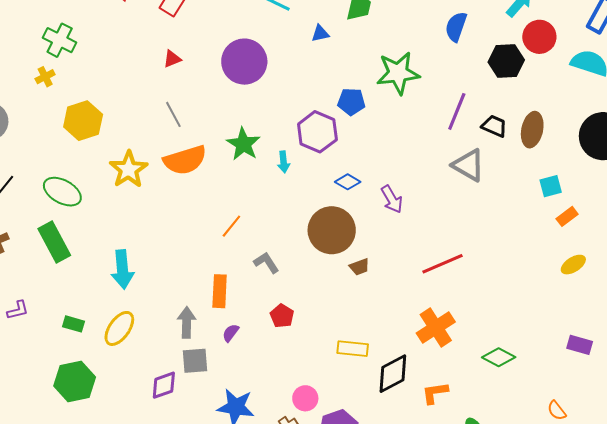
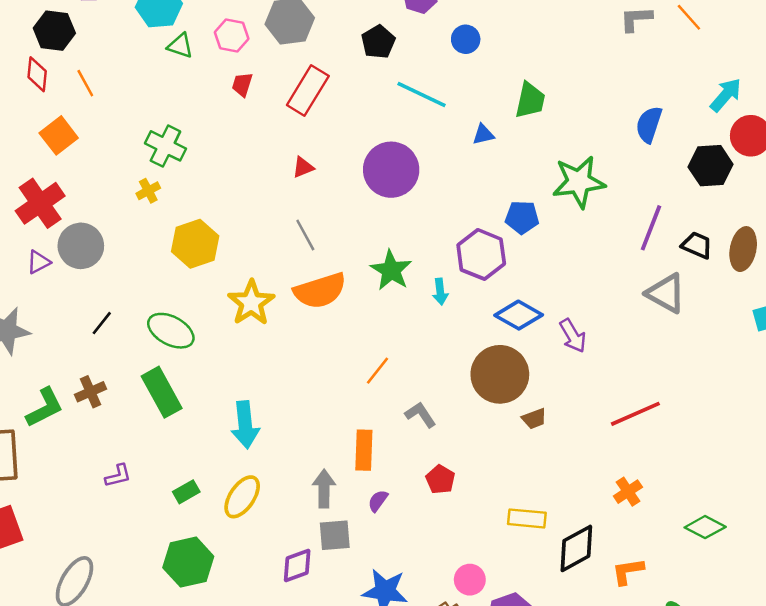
blue diamond: (348, 182) -> (519, 315), size x1.5
green rectangle: (74, 324) -> (186, 492), turned -45
orange cross: (436, 327) -> (628, 492), size x0.6

